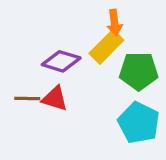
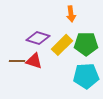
yellow rectangle: (106, 47) -> (62, 45), moved
cyan pentagon: (139, 123) -> (86, 76), turned -30

